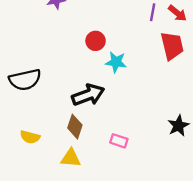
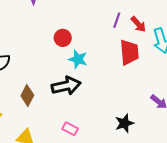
black arrow: (88, 95) -> (66, 86), moved
brown diamond: (75, 127) -> (27, 95), moved

